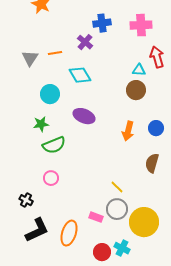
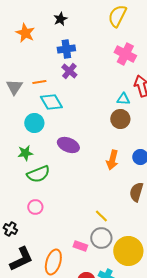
blue cross: (102, 23) -> (66, 49), moved
pink cross: (141, 25) -> (125, 54), turned 30
cyan diamond: (80, 75) -> (51, 102), moved

